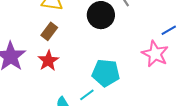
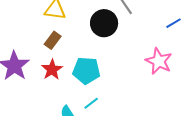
blue line: (169, 30) -> (173, 23), moved
cyan pentagon: (106, 73) -> (86, 71), moved

